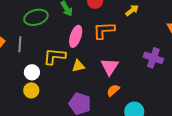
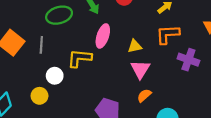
orange L-shape: (104, 30) -> (168, 34), moved
yellow triangle: (78, 66) -> (135, 46), moved
yellow circle: (31, 90) -> (39, 96), moved

